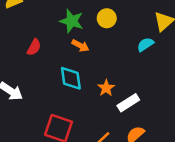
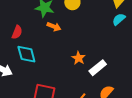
cyan semicircle: (145, 44) -> (119, 19), moved
cyan diamond: (71, 78) -> (26, 54), moved

